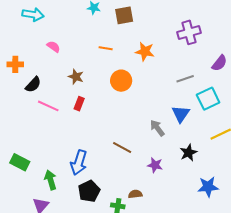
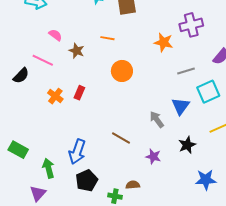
orange star: (145, 51) -> (164, 42), moved
orange cross: (15, 64) -> (55, 96), moved, turned 35
brown star: (76, 77) -> (77, 51), moved
black semicircle: (33, 85) -> (21, 76), moved
pink line: (48, 106) -> (43, 60), moved

